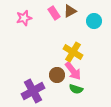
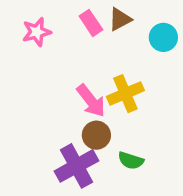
yellow cross: (73, 52) -> (125, 94), turned 36
pink arrow: (73, 71) -> (91, 101), moved
purple cross: (33, 91) -> (76, 166), moved

